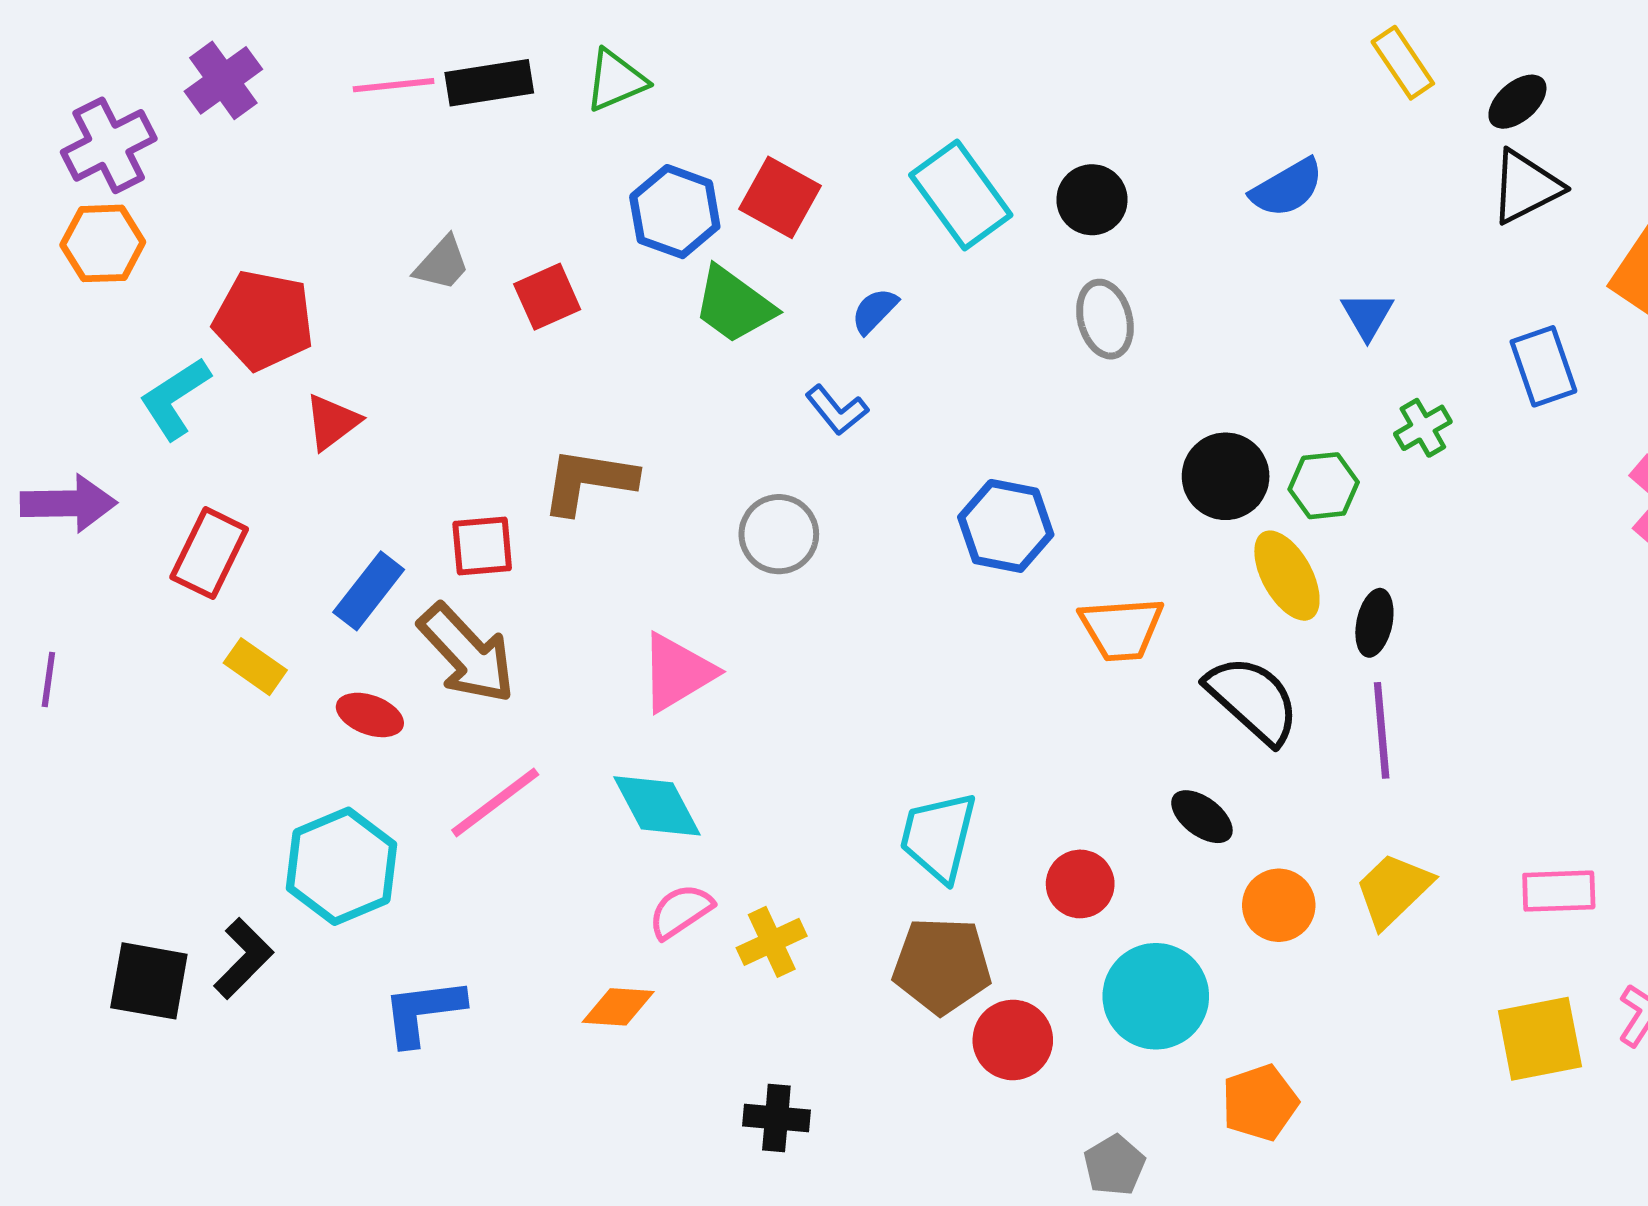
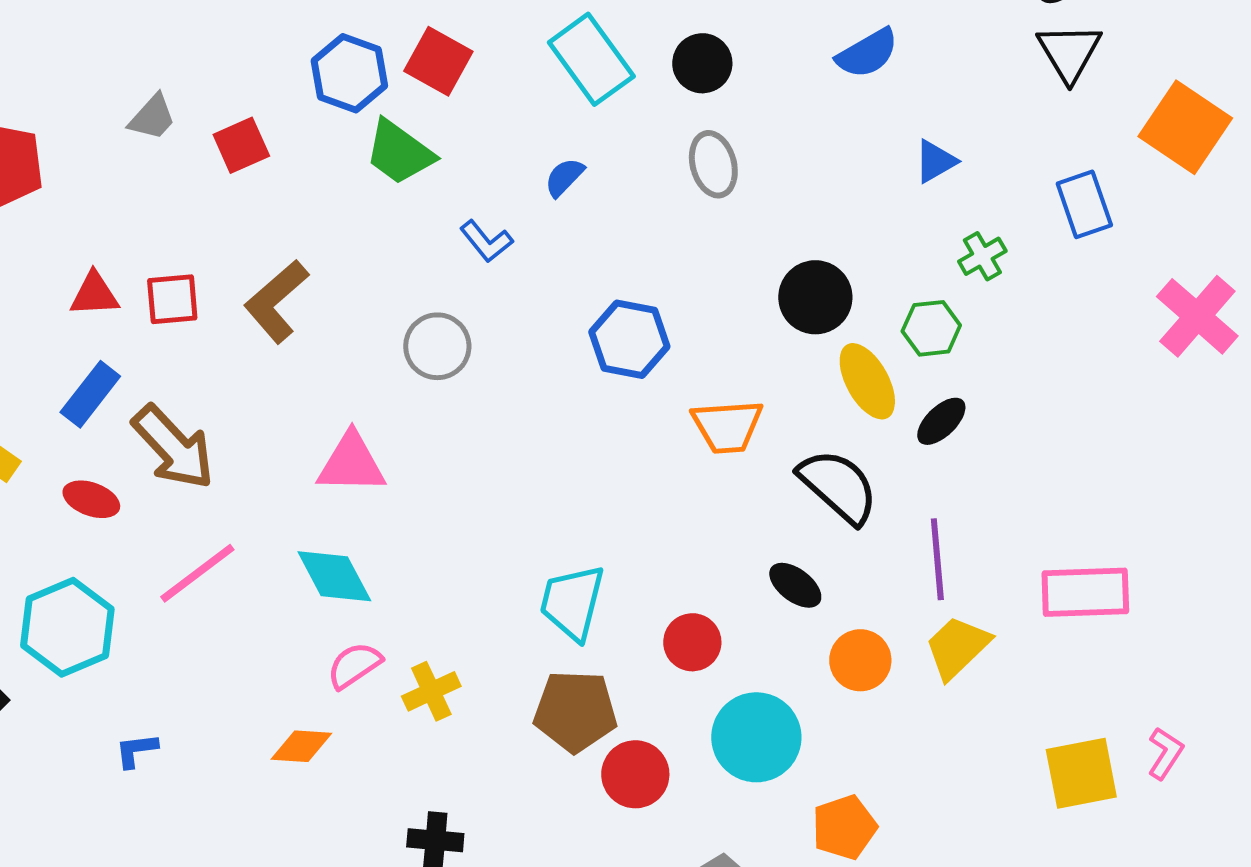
black triangle: (1526, 187) -> (1069, 52), turned -34
blue semicircle: (875, 311) -> (564, 177), moved
blue triangle: (1367, 316) -> (935, 161), turned 30
red triangle: (332, 422) -> (94, 294), moved, turned 34
brown L-shape: (589, 481) -> (276, 301), turned -50
green hexagon: (1324, 486) -> (931, 328), moved
red square: (482, 546) -> (172, 299), moved
black ellipse: (1374, 623) -> (941, 421), turned 34
pink triangle: (677, 672) -> (351, 463), turned 32
purple line: (1382, 730) -> (937, 559), moved
pink rectangle: (1559, 891) -> (1085, 592), moved, size x1.4
blue L-shape: (423, 1012) -> (136, 750), size x0.6

